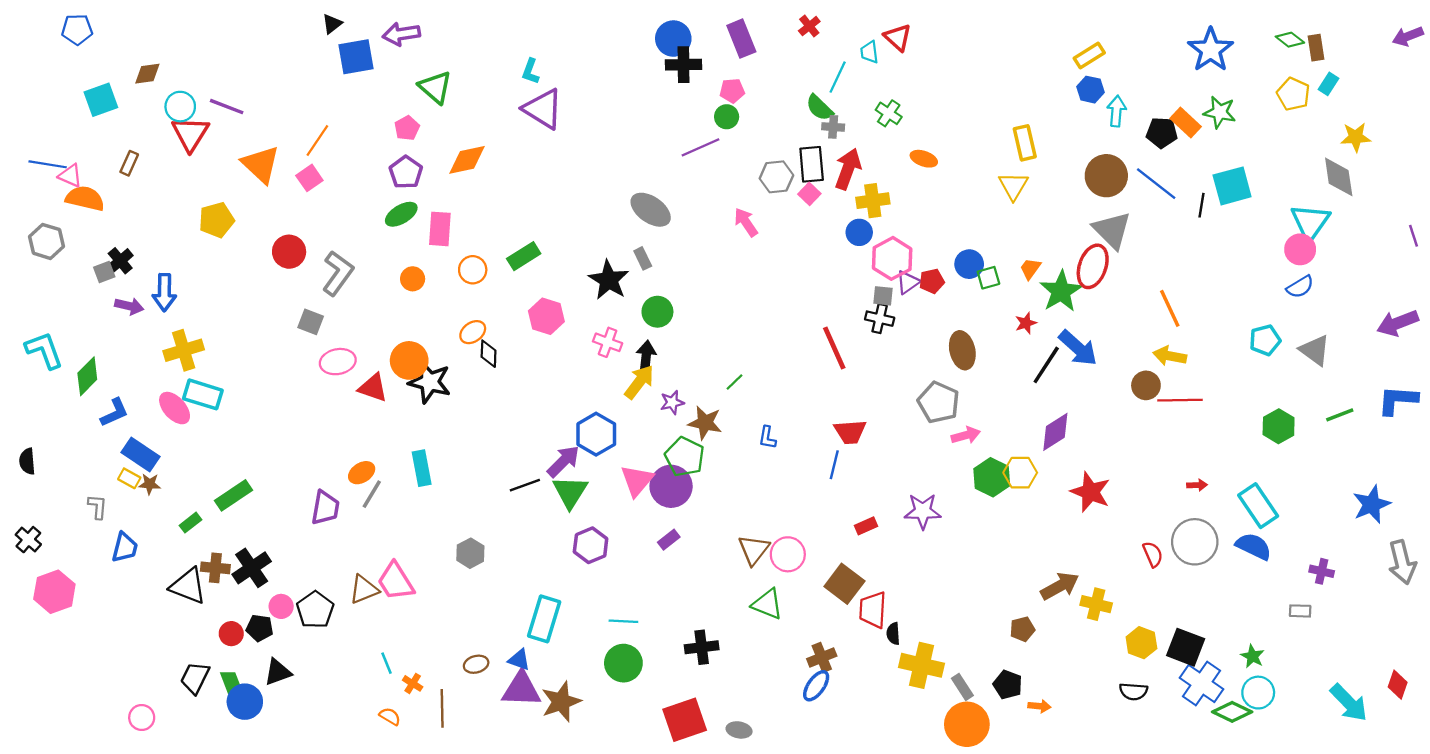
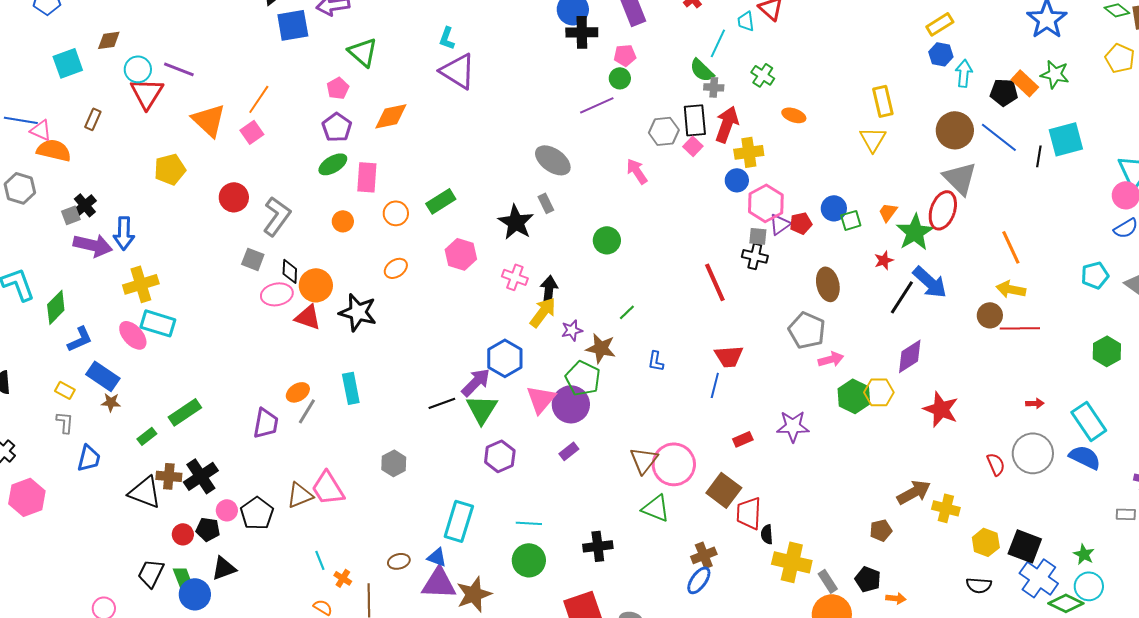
purple arrow: (129, 306) -> (93, 245), size x1.5
green circle: (657, 312) -> (607, 240), moved
black diamond: (489, 354) -> (290, 271), moved
orange circle: (409, 360) -> (316, 285), moved
yellow rectangle: (129, 478) -> (65, 390), moved
pink circle: (788, 554) -> (674, 464), size x1.4

